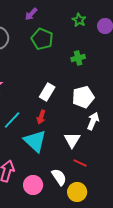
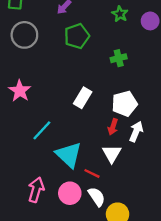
green pentagon: (42, 39) -> (77, 36), turned 30
red arrow: (41, 117) -> (113, 127), moved
red line: (80, 163) -> (92, 173), moved
pink circle: (33, 185) -> (70, 193), moved

